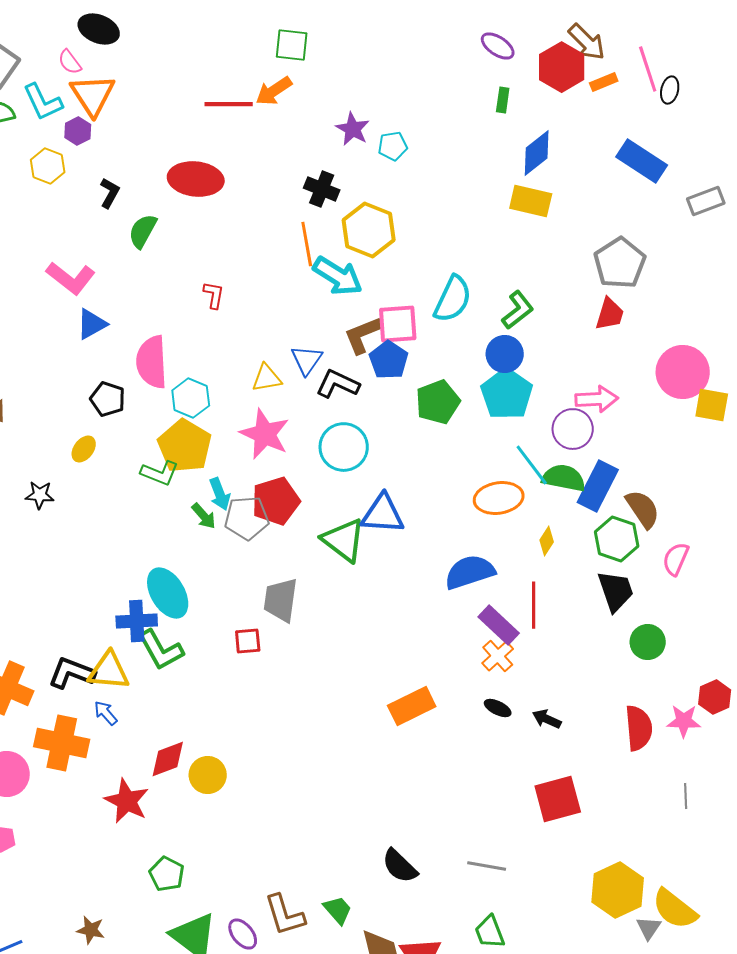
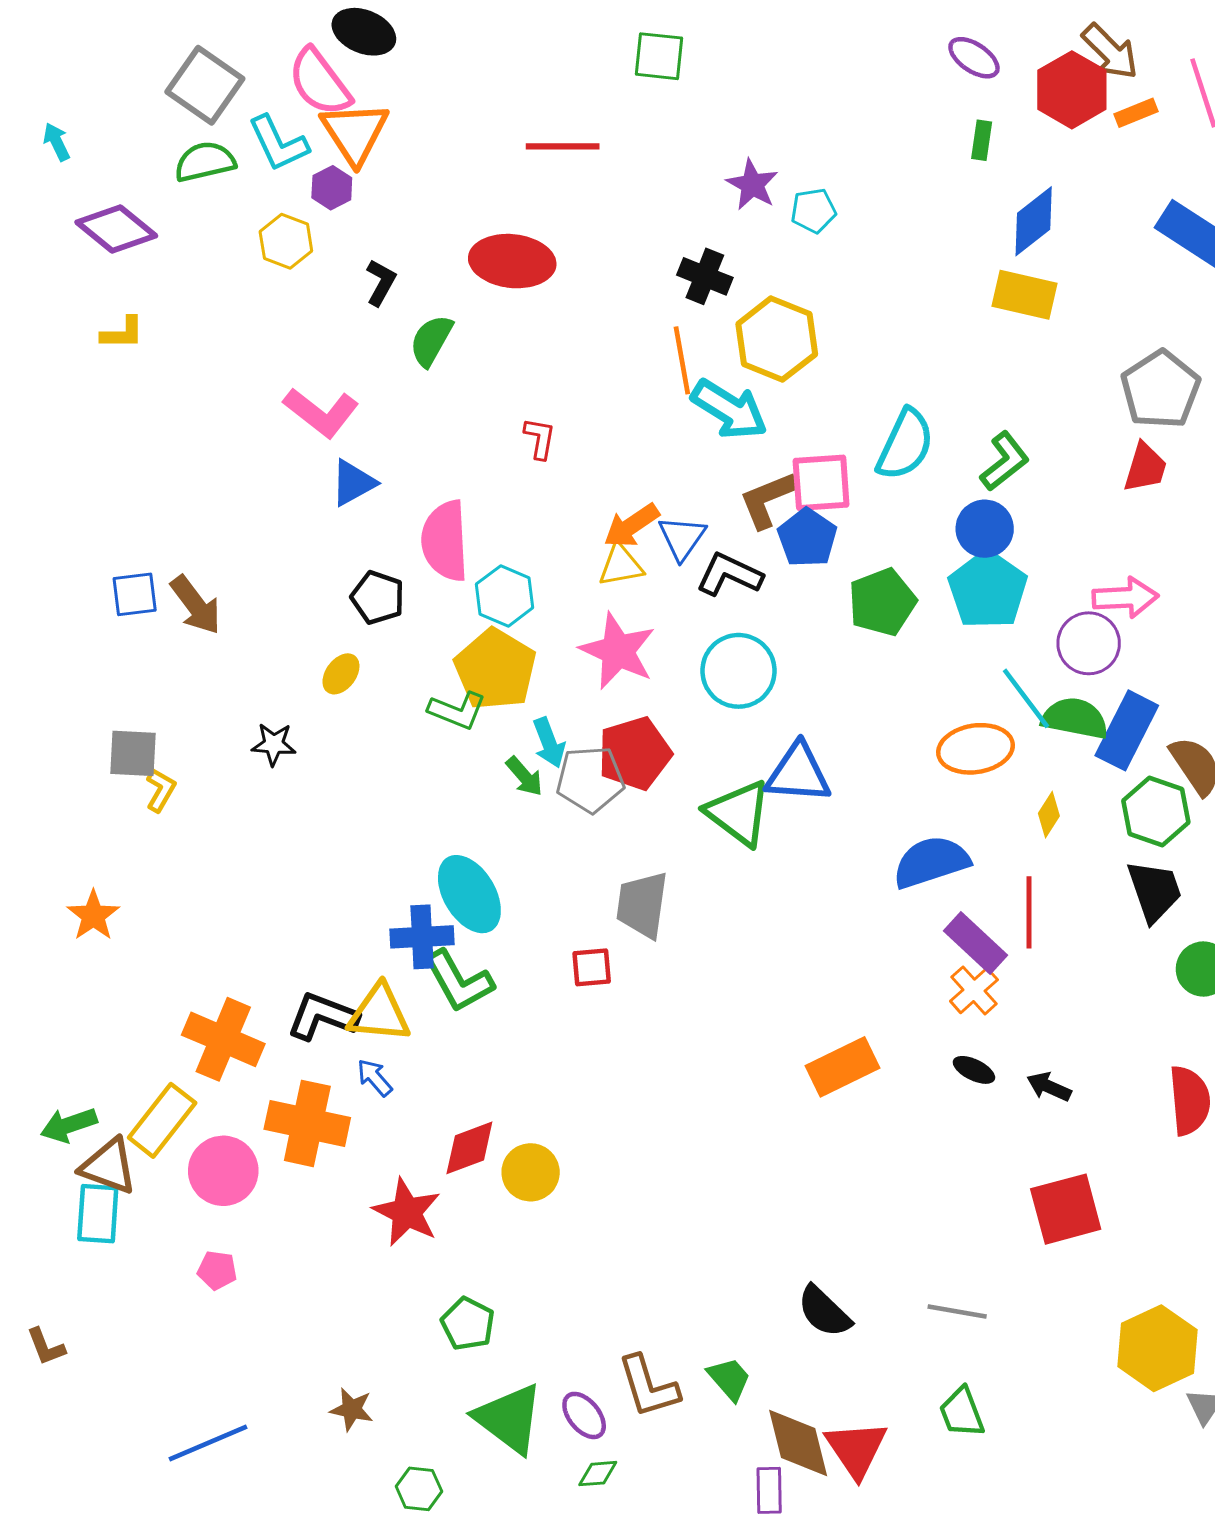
pink semicircle: (70, 62) -> (320, 82), size x1.8
orange arrow: (274, 91) -> (631, 526), moved

